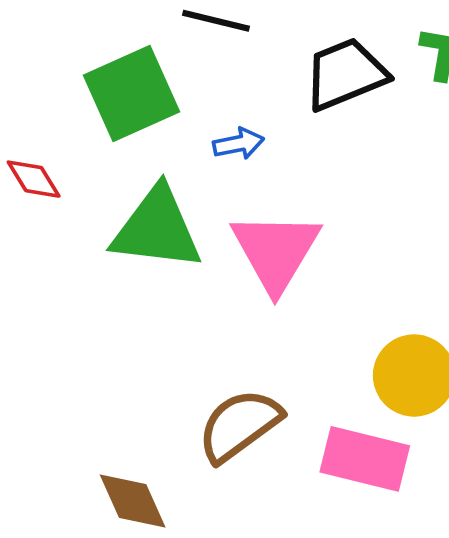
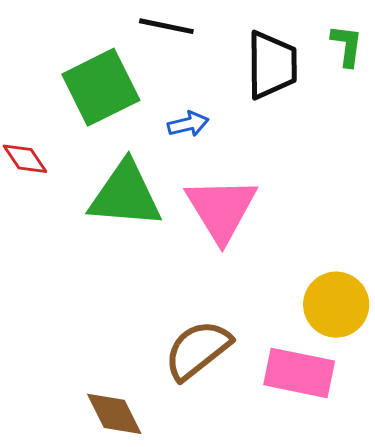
black trapezoid: (345, 74) -> (272, 65), turned 114

